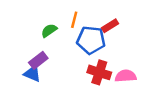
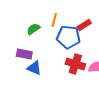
purple rectangle: (38, 60) -> (24, 54), turned 49
blue triangle: (32, 74) -> (34, 68), moved

